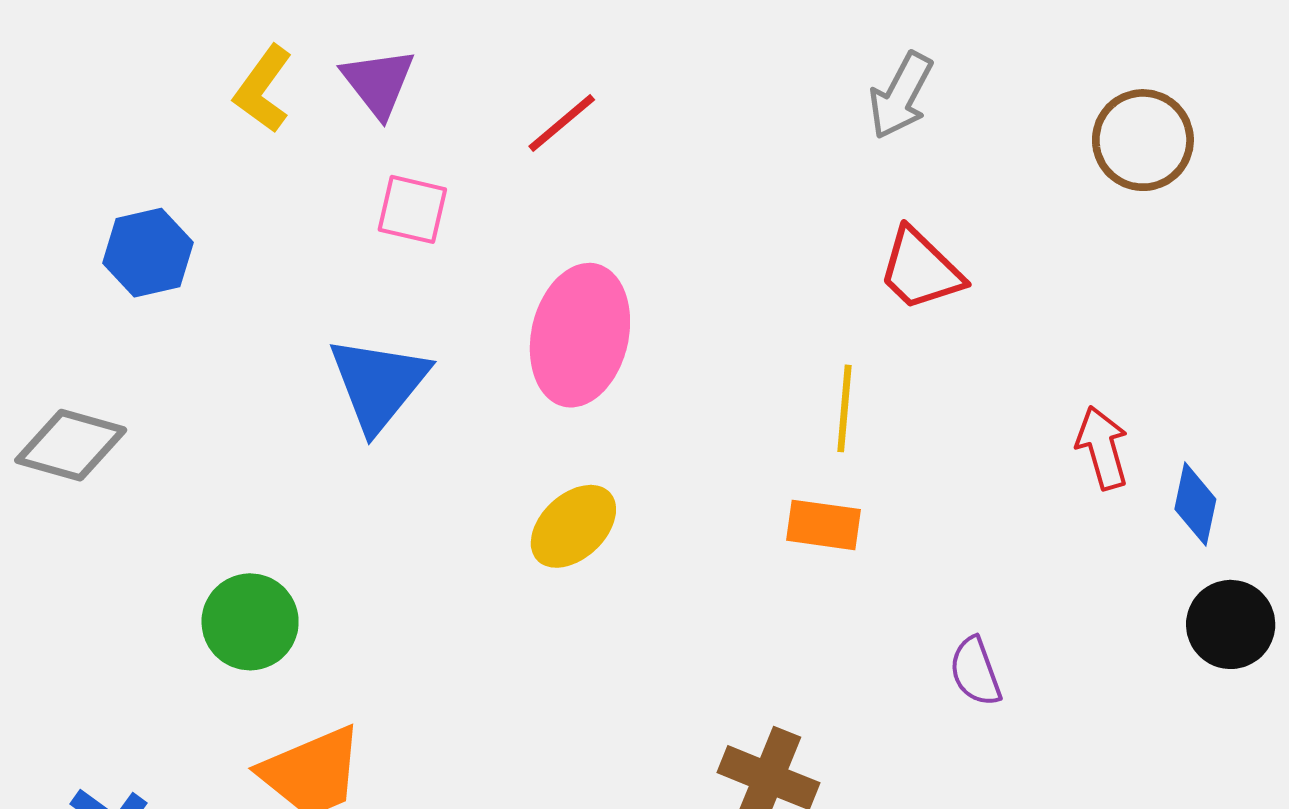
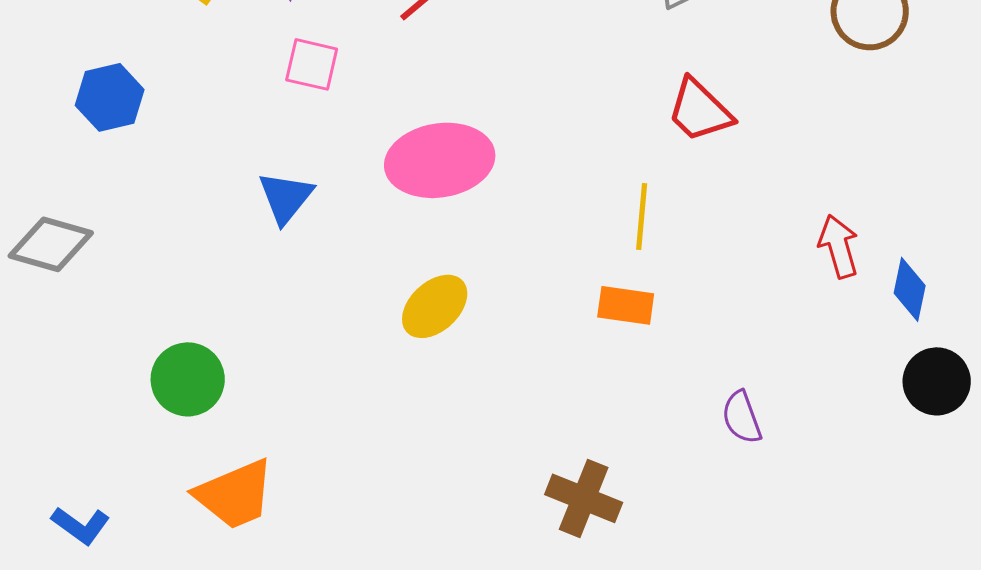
pink ellipse: (580, 335) -> (440, 160), turned 68
blue triangle: (378, 384) -> (286, 197), size x0.7

